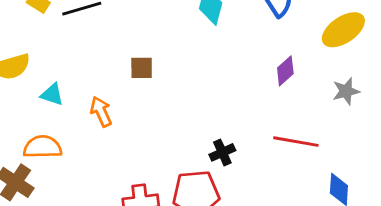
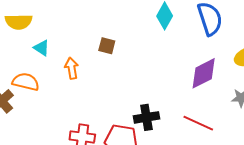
purple diamond: (285, 71) -> (204, 73), size x1.6
black cross: (222, 152) -> (146, 117), size x1.4

